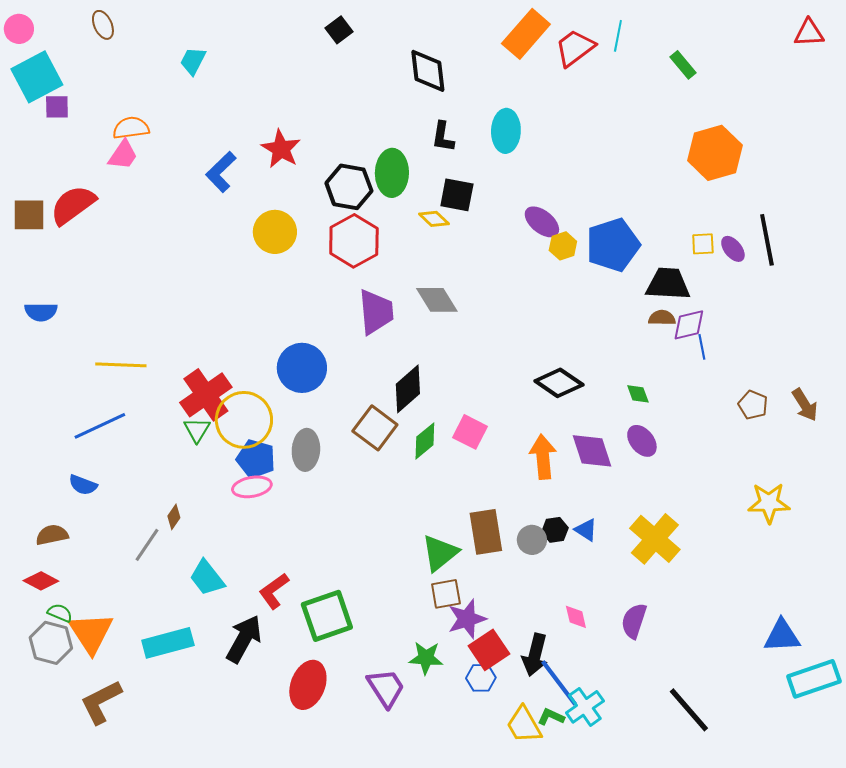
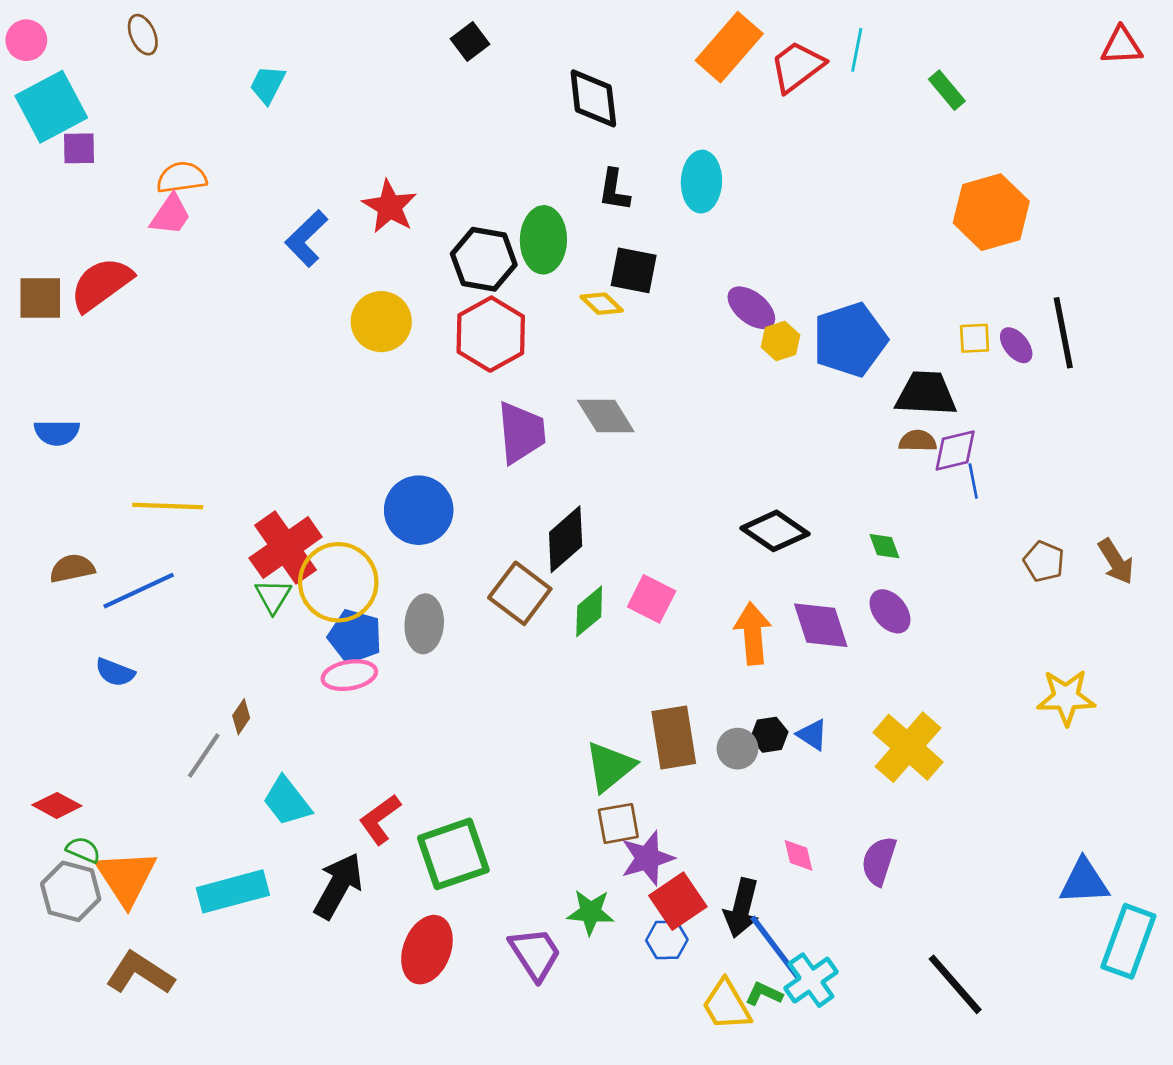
brown semicircle: (52, 535) -> (72, 568), moved
cyan rectangle: (814, 679) -> (1128, 941), turned -51
brown L-shape: (101, 702) -> (140, 973), turned 60

